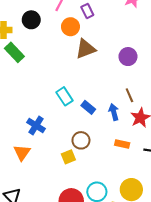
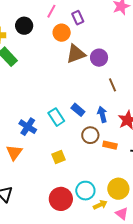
purple circle: (128, 57) -> (99, 58), moved
brown line: (129, 95) -> (113, 85), moved
cyan rectangle: (64, 96) -> (56, 117), moved
brown circle: (81, 140) -> (90, 135), moved

